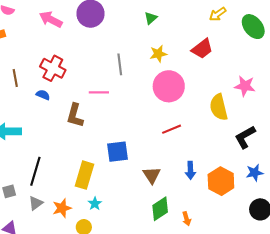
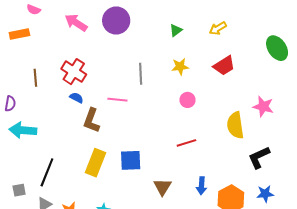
yellow arrow: (218, 14) -> (218, 28), moved
pink circle: (169, 86) -> (187, 100), size x0.5
blue semicircle: (43, 95) -> (76, 98), moved
yellow rectangle: (85, 175) -> (95, 163), moved

